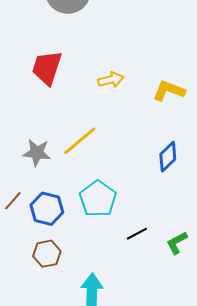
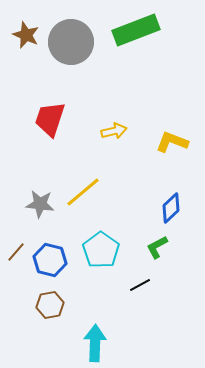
green L-shape: (177, 243) -> (157, 247), moved

